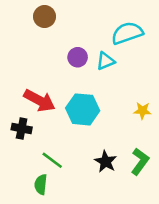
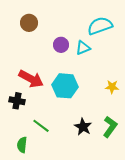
brown circle: (45, 17) -> (29, 23), moved
green semicircle: (41, 184) -> (22, 145), moved

